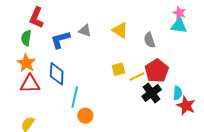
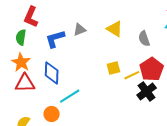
gray triangle: (85, 31) -> (80, 30), turned -40
cyan line: (75, 97) -> (70, 96), turned 45
orange circle: (85, 116) -> (52, 114), moved

